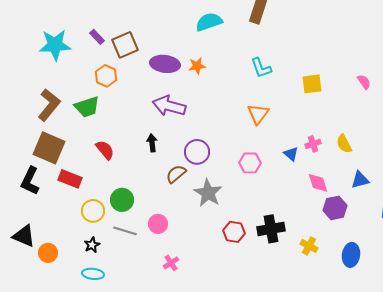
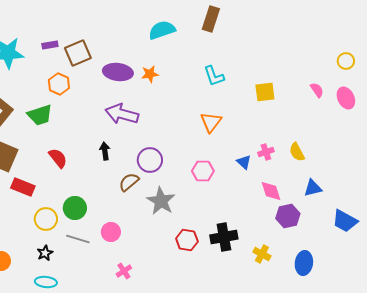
purple rectangle: (97, 37) -> (50, 45), turned -56

